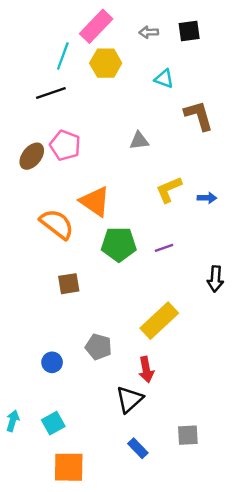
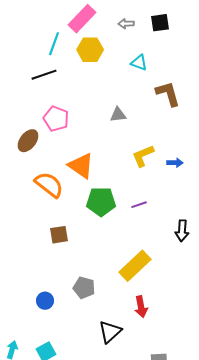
brown ellipse: (32, 156) -> (28, 141), moved
red arrow: (146, 369) -> (141, 307), moved

